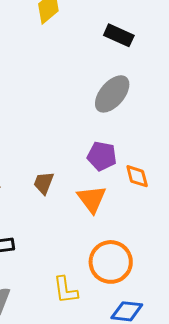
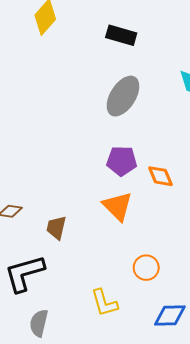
brown trapezoid: (44, 183) -> (56, 228), moved
orange circle: (111, 262) -> (146, 268), size x0.6

